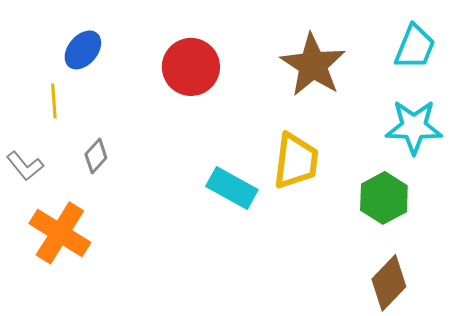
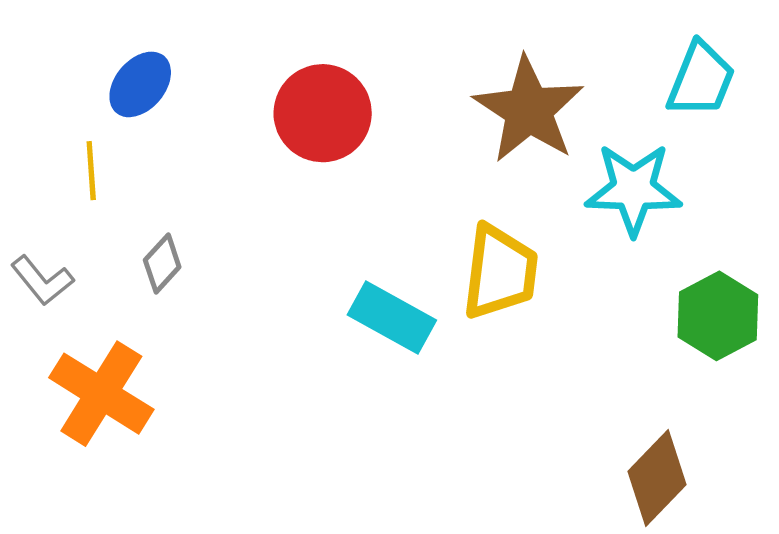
cyan star: (414, 127) -> (633, 189), moved
green hexagon: (384, 198) -> (718, 316), moved

